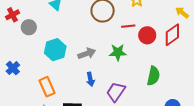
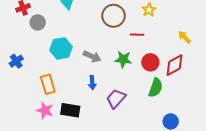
yellow arrow: (182, 13) -> (184, 37), moved
red circle: (147, 35) -> (150, 62), moved
red diamond: (172, 35) -> (174, 65), moved
gray arrow: (87, 54) -> (92, 56), turned 36

